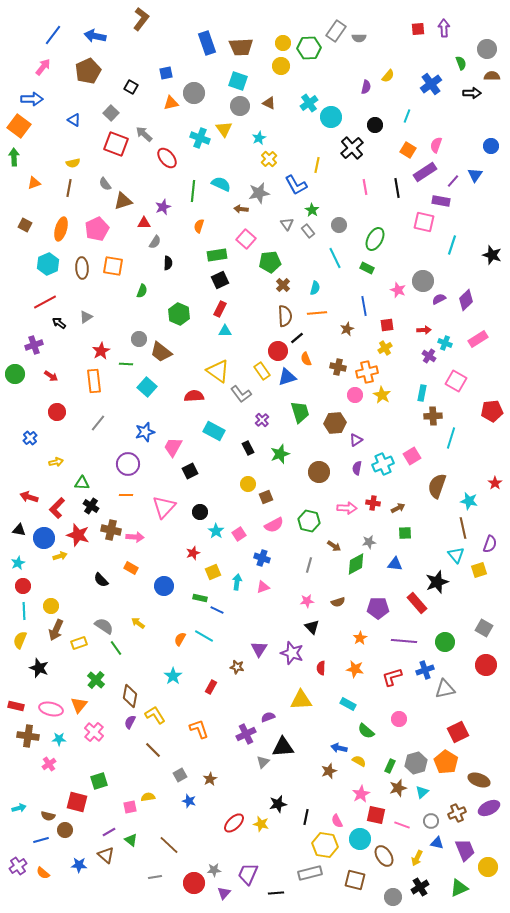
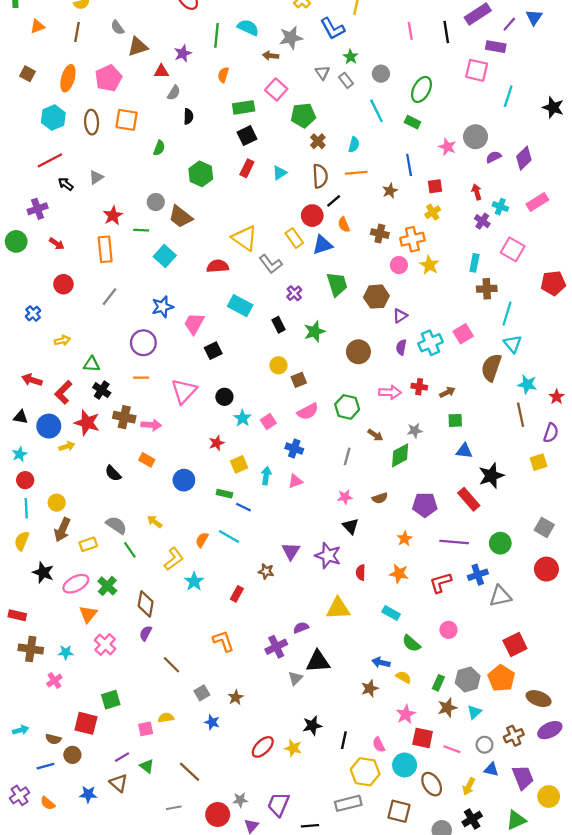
red arrow: (424, 330) -> (477, 192), turned -104
cyan triangle: (225, 331) -> (280, 173), moved, turned -32
red star: (495, 483) -> (557, 397), moved
cyan triangle: (456, 555) -> (513, 344), moved
blue triangle: (395, 564) -> (464, 451), moved
pink ellipse: (51, 709) -> (76, 584), moved, turned -40
yellow L-shape: (155, 715) -> (174, 559), moved, turned 85

